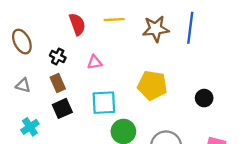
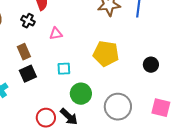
black cross: (58, 57) -> (28, 21), moved
cyan square: (104, 103) -> (64, 69), size x0.6

